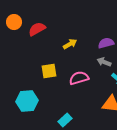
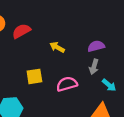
yellow arrow: (70, 44) -> (57, 47), turned -120
gray arrow: (104, 62) -> (94, 67), turned -96

